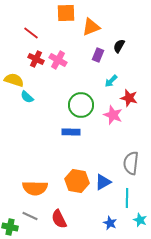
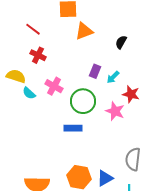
orange triangle: (91, 27) -> (84, 31), moved
purple rectangle: (98, 55) -> (95, 71), moved
pink cross: (58, 60) -> (54, 86), moved

